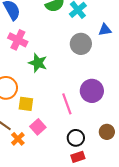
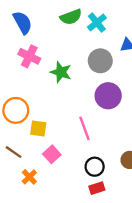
green star: (38, 63) -> (61, 72), moved
purple circle: (92, 91) -> (108, 96), moved
orange cross: (18, 139) -> (29, 177), moved

